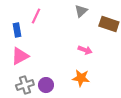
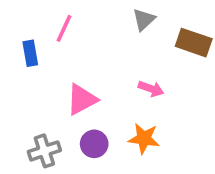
pink triangle: (20, 56) -> (82, 99), moved
purple circle: (46, 85) -> (94, 144), moved

